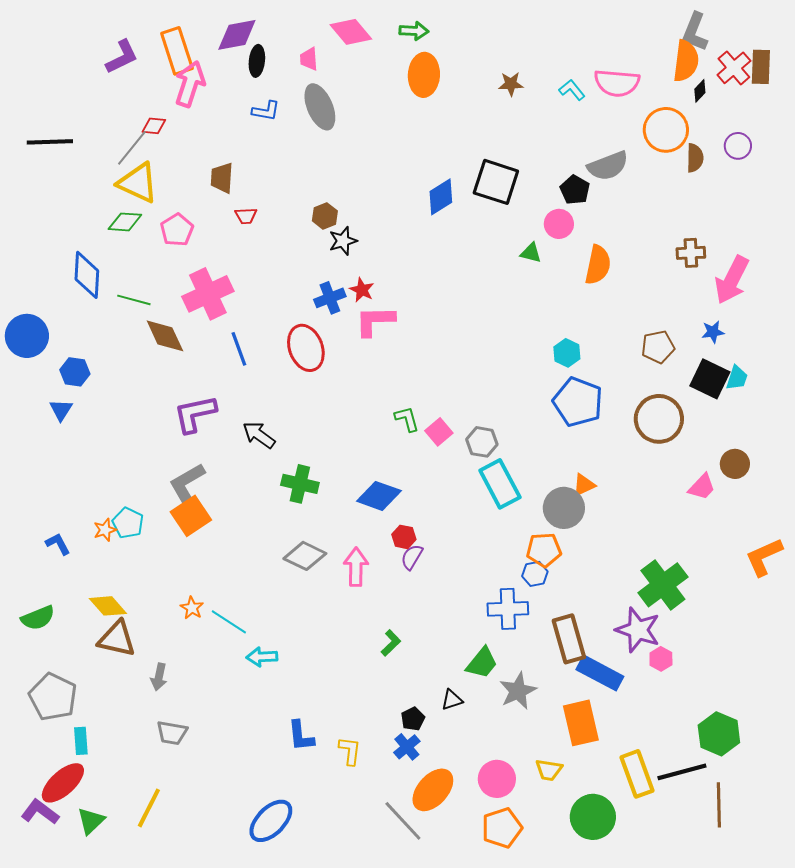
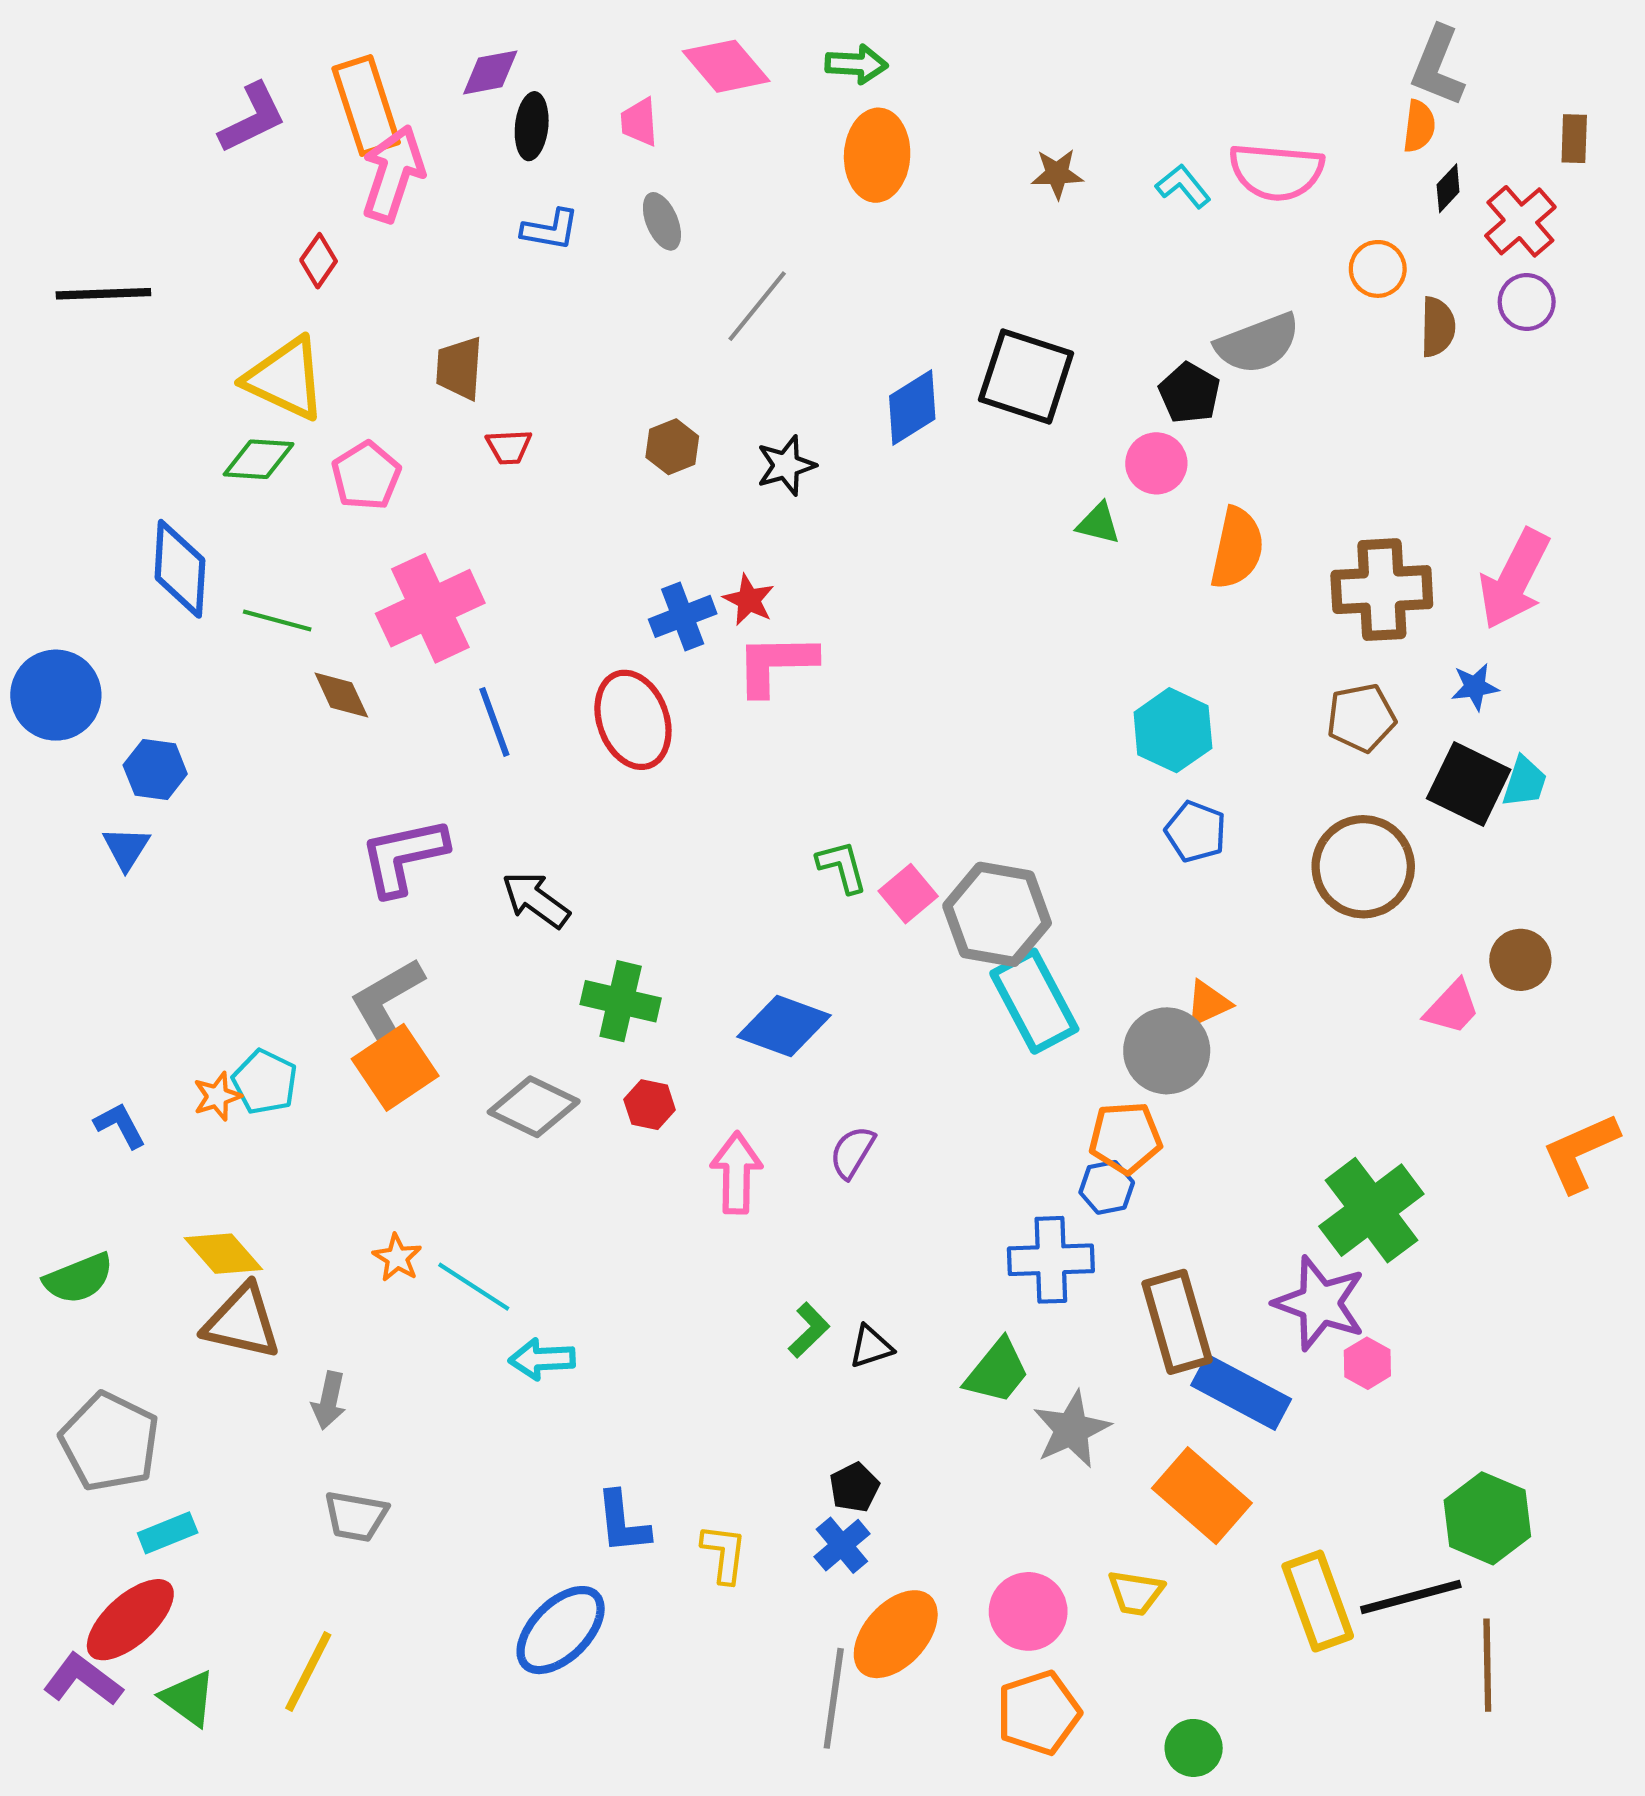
purple diamond: (237, 35) -> (490, 72), size x0.7
orange semicircle: (686, 61) -> (1419, 126), size x0.6
brown rectangle: (761, 67) -> (1574, 139), size x0.7
red cross: (734, 68) -> (1520, 221), moved
gray ellipse: (320, 107) -> (662, 221), size x0.6
red diamond: (154, 126) -> (319, 261), turned -60
orange circle: (666, 130) -> (1378, 269), size x0.6
gray line: (132, 148) -> (757, 306), moved
black star: (343, 241) -> (786, 465), moved
brown cross: (691, 253) -> (1382, 590), moved, size x1.6
brown diamond: (165, 336) -> (341, 695), size x0.7
cyan hexagon: (567, 353) -> (1173, 730), size x1.4
blue pentagon: (578, 402) -> (1196, 832), size x0.6
gray hexagon: (482, 442) -> (997, 914), size x1.6
red hexagon: (404, 537) -> (650, 1105), moved
gray diamond: (305, 556) -> (534, 1107), moved
black triangle: (452, 700) -> (871, 1347), moved
orange rectangle: (581, 723) -> (1202, 1496), turned -36
cyan rectangle: (81, 741) -> (168, 1533), turned 72
green circle: (593, 817) -> (1194, 1748), moved, size x0.6
green triangle: (91, 821) -> (188, 1698), turned -40
blue ellipse: (271, 821) -> (561, 1630), moved
gray line: (403, 821) -> (834, 1698), turned 51

